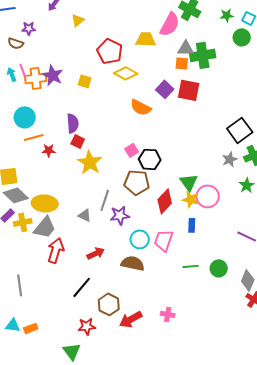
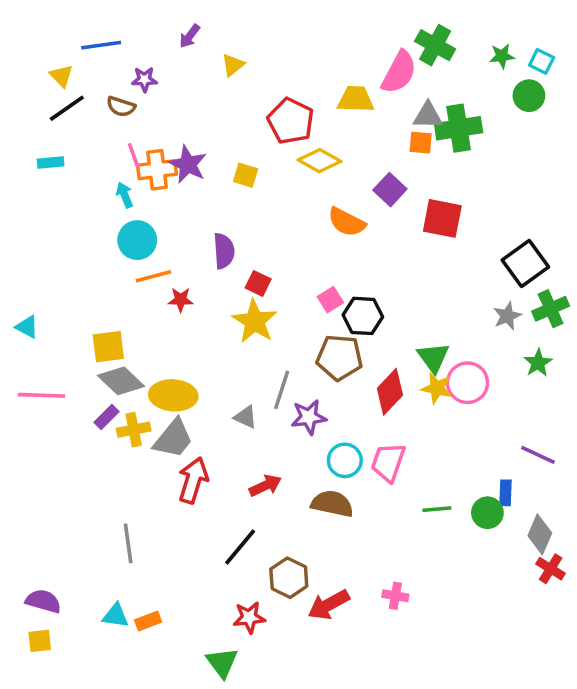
cyan arrow: (12, 74) -> (125, 195), moved
red square: (189, 90) -> (442, 218), moved
red square: (78, 141) -> (258, 283), moved
blue rectangle: (192, 225) -> (505, 493), moved

